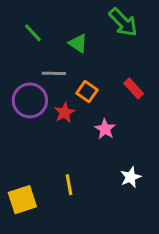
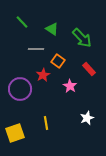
green arrow: (123, 22) -> (82, 38), moved
red rectangle: (134, 88) -> (89, 69), moved
purple circle: (30, 100) -> (20, 89), moved

